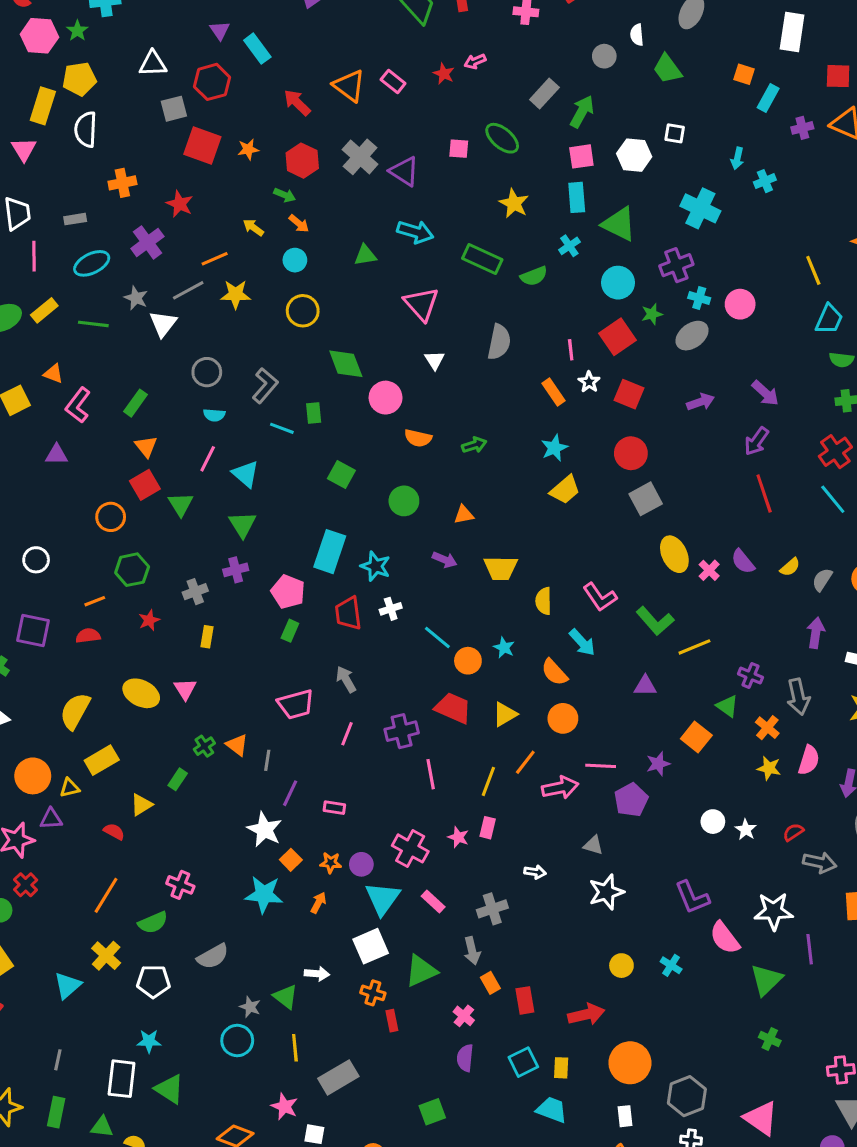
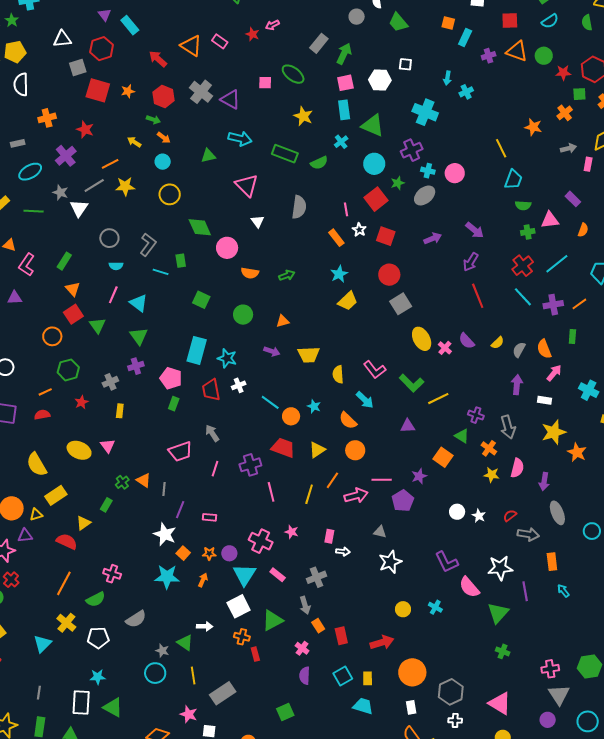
yellow semicircle: (75, 711) -> (37, 464), turned -55
pink rectangle: (488, 828) -> (329, 536), moved
red semicircle: (114, 832) -> (67, 541), size x1.5

